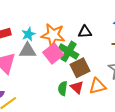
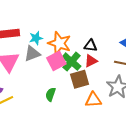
gray triangle: (28, 51) -> (32, 54), turned -30
red triangle: (77, 87) -> (91, 61), moved, turned 40
green semicircle: (63, 88) -> (51, 94), moved

